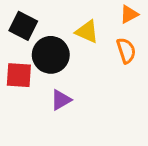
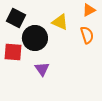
purple triangle: (61, 100) -> (42, 69), turned -35

